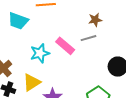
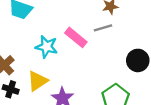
cyan star: (40, 53) -> (47, 47), turned 30

